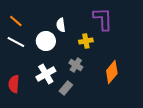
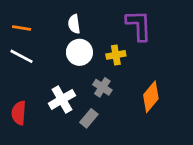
orange line: (16, 21) -> (22, 28), turned -32
white semicircle: (61, 25) -> (74, 24), moved
white circle: (46, 41) -> (79, 52), moved

